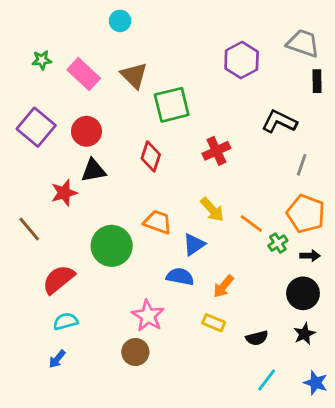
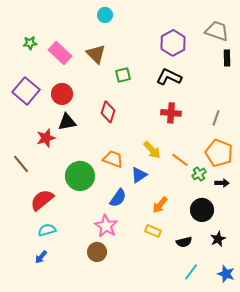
cyan circle: (120, 21) -> (105, 15), moved
green square: (172, 105) -> (123, 75), size x0.6
black L-shape: (279, 122) -> (169, 77), moved
red cross: (216, 151) -> (171, 113), moved, turned 30
blue semicircle: (180, 277) -> (118, 198), moved, turned 114
black circle: (303, 293) -> (202, 210), moved

